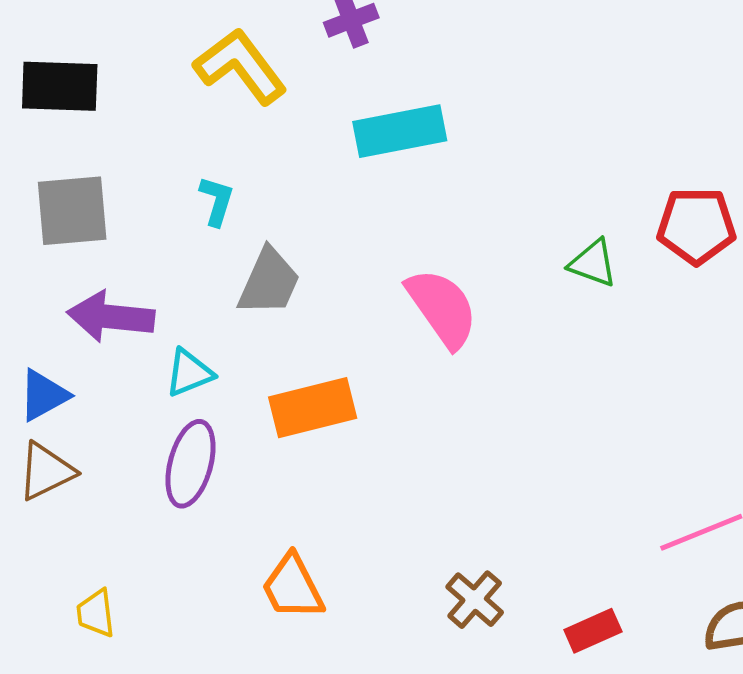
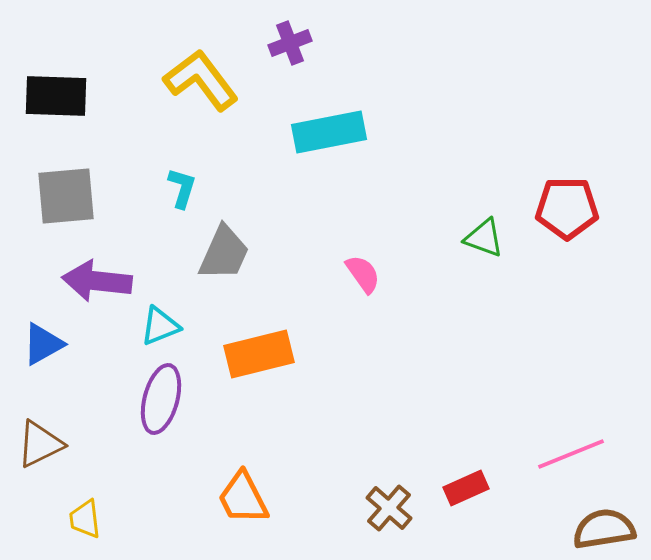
pink semicircle: (442, 308) -> (363, 274), size x0.6
brown triangle: (46, 471) -> (40, 444), moved
red rectangle: (593, 631) -> (466, 488), moved

